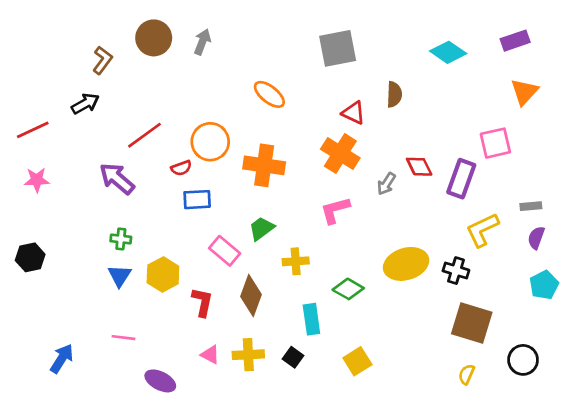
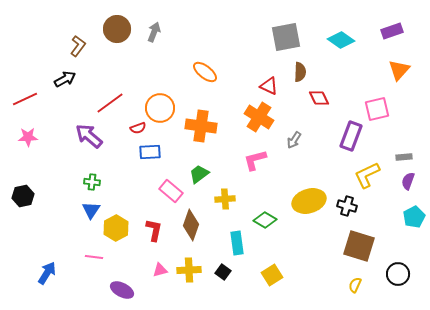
gray square: (338, 48) -> (286, 37), moved
red diamond: (419, 167) -> (319, 98), moved
yellow hexagon: (163, 274) -> (116, 228), moved
pink triangle: (210, 355) -> (160, 270), turned -42

